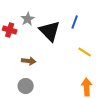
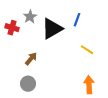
black triangle: (50, 31) -> (52, 29), turned 45
brown arrow: (29, 61) -> (31, 59), turned -56

